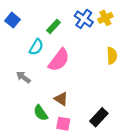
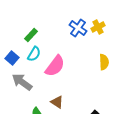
blue square: (12, 20) -> (12, 58), moved
green rectangle: (54, 26) -> (31, 35), moved
gray arrow: (23, 77) -> (22, 82), size x1.5

